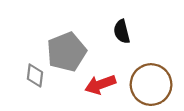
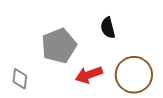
gray diamond: (35, 76) -> (20, 79), moved

